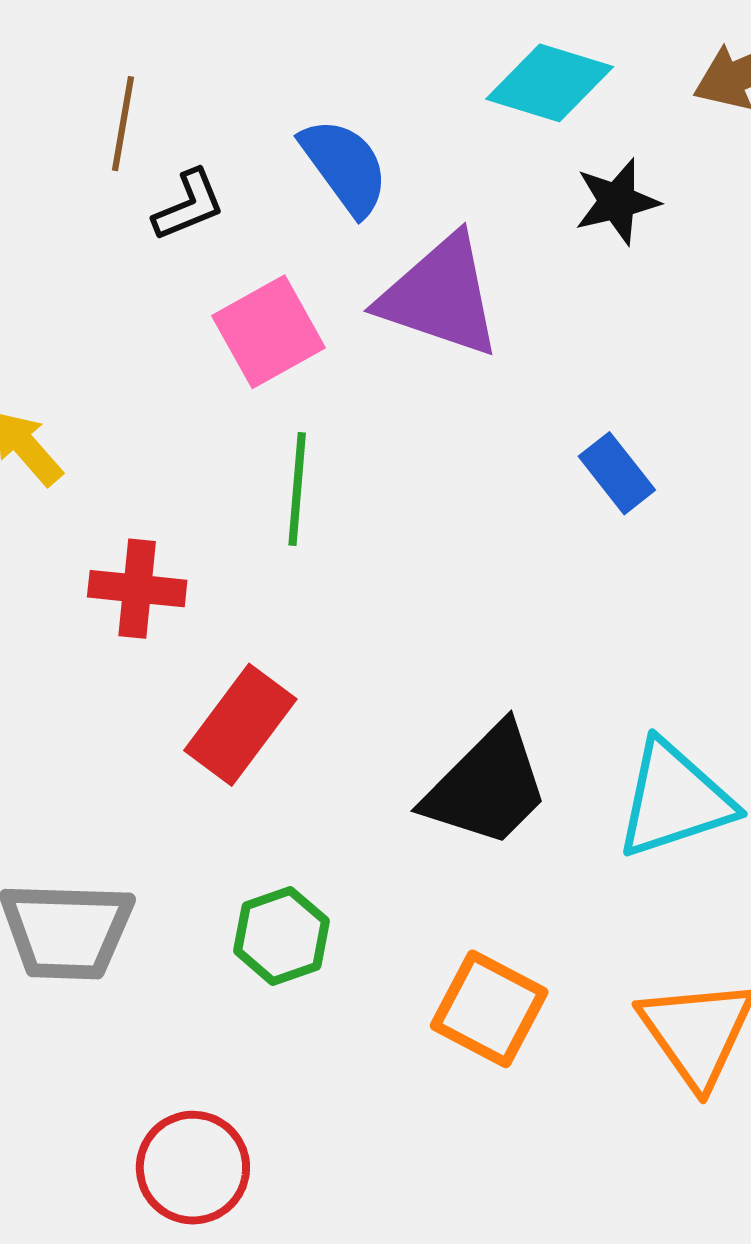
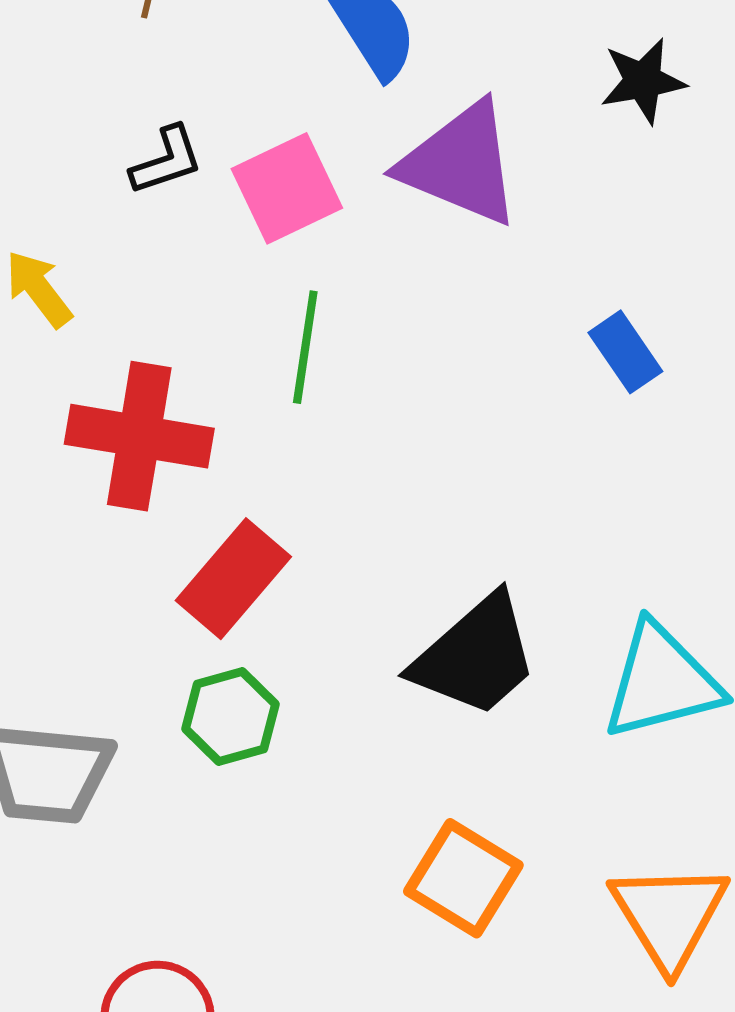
black L-shape: (189, 205) -> (166, 160), moved
red cross: (137, 589) -> (139, 436), size x1.5
green hexagon: (281, 936) -> (230, 716), moved

